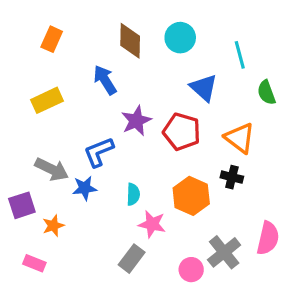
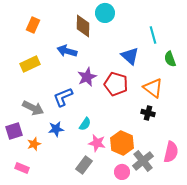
cyan circle: (180, 38) -> (105, 13), moved
blue arrow: (105, 80) -> (67, 51), turned -42
blue star: (85, 188) -> (56, 129), moved
cyan semicircle: (133, 194) -> (85, 124), turned 32
orange hexagon: (191, 196) -> (122, 143), moved

